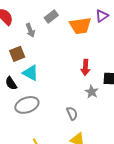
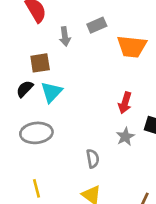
cyan triangle: (31, 73) -> (51, 92), turned 30
black semicircle: (11, 83) -> (25, 89), moved, turned 64

